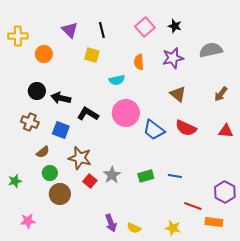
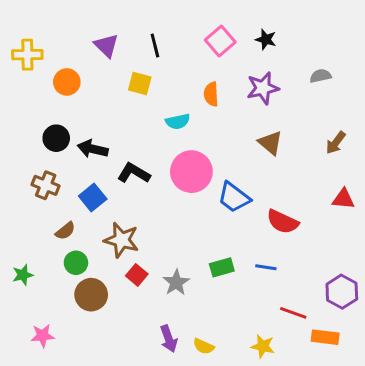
gray semicircle: (211, 50) -> (321, 76), size x0.6
red semicircle: (186, 128) -> (283, 222), moved
blue square: (61, 130) -> (93, 197), turned 30
gray star: (112, 175) -> (176, 283), moved

